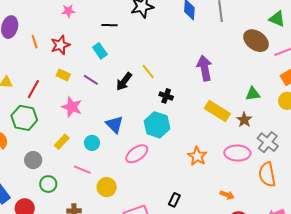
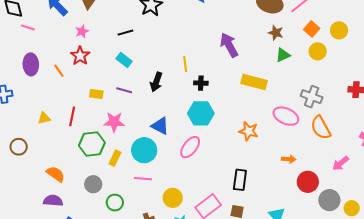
red star: (60, 45) -> (80, 56), moved
yellow line: (148, 71) -> (185, 64), moved, turned 49
green hexagon: (24, 118) -> (92, 144), moved
brown star: (244, 120) -> (276, 33), moved
cyan circle: (92, 143) -> (144, 150), size x1.6
pink ellipse: (237, 153) -> (286, 116), turned 40
yellow circle: (107, 187) -> (173, 198), moved
black rectangle: (174, 200) -> (240, 180), size x1.5

